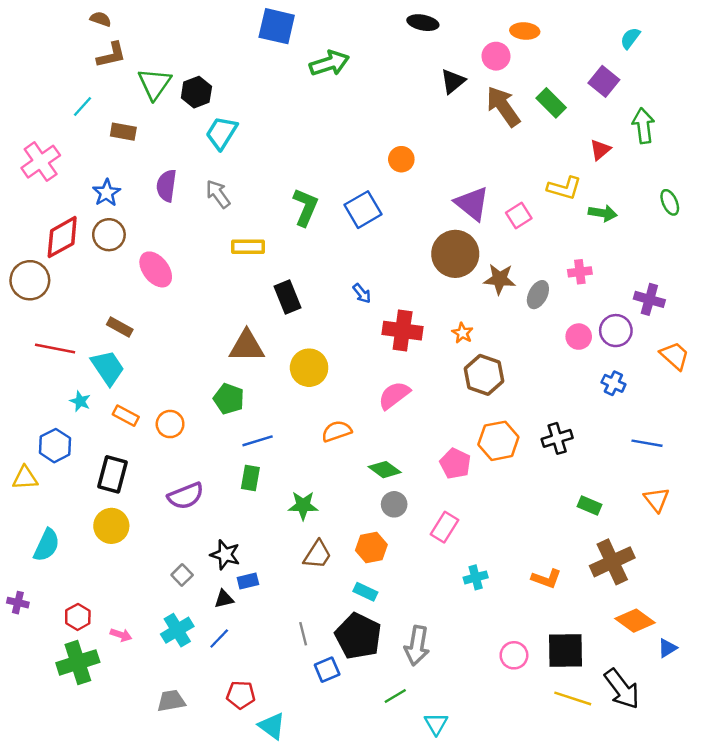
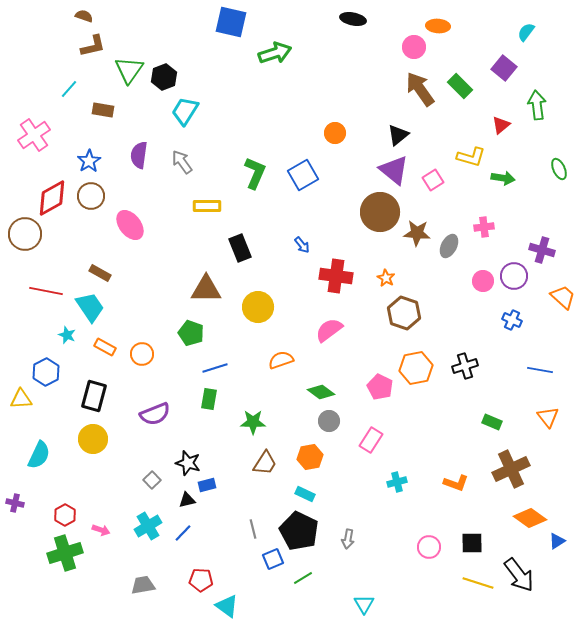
black triangle: (453, 81) -> (398, 135), moved
gray arrow: (417, 646) -> (348, 539), size x0.6
black square: (565, 651) -> (472, 543), size x0.7
green line: (395, 696) -> (303, 578), moved

